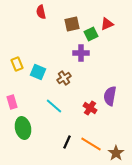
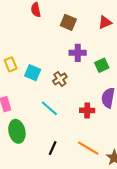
brown square: (72, 24) -> (68, 22), turned 35
green square: (91, 34) -> (102, 65), moved
red cross: (90, 108) -> (87, 110), turned -32
black line: (67, 142) -> (53, 148), moved

